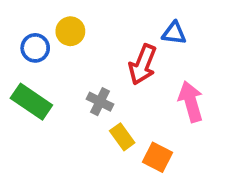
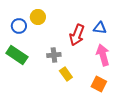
blue triangle: (174, 33) -> (100, 28), moved
gray cross: (100, 102) -> (54, 55), turned -32
orange square: (157, 157) -> (99, 84), moved

